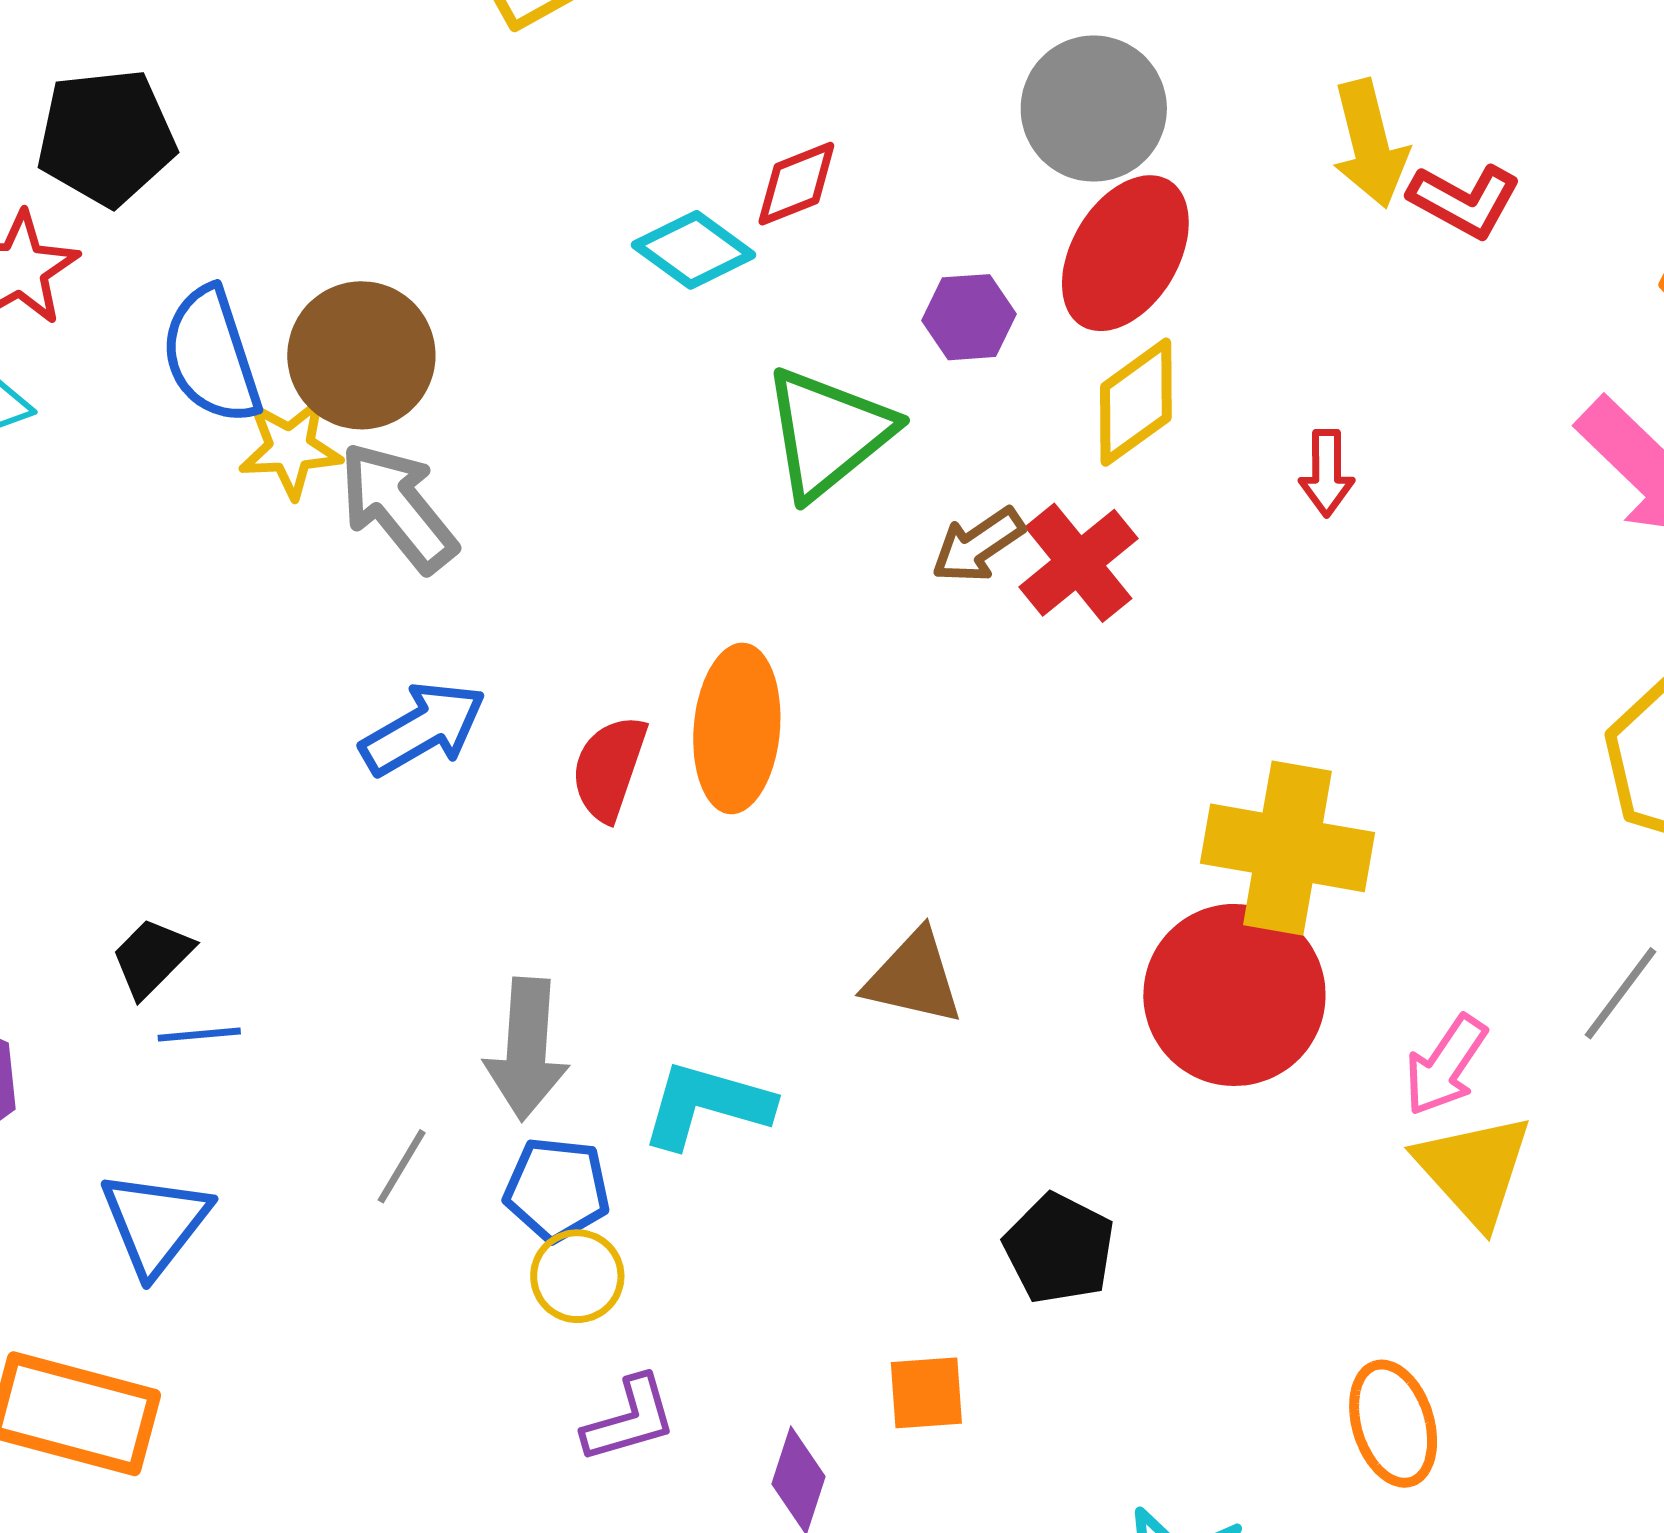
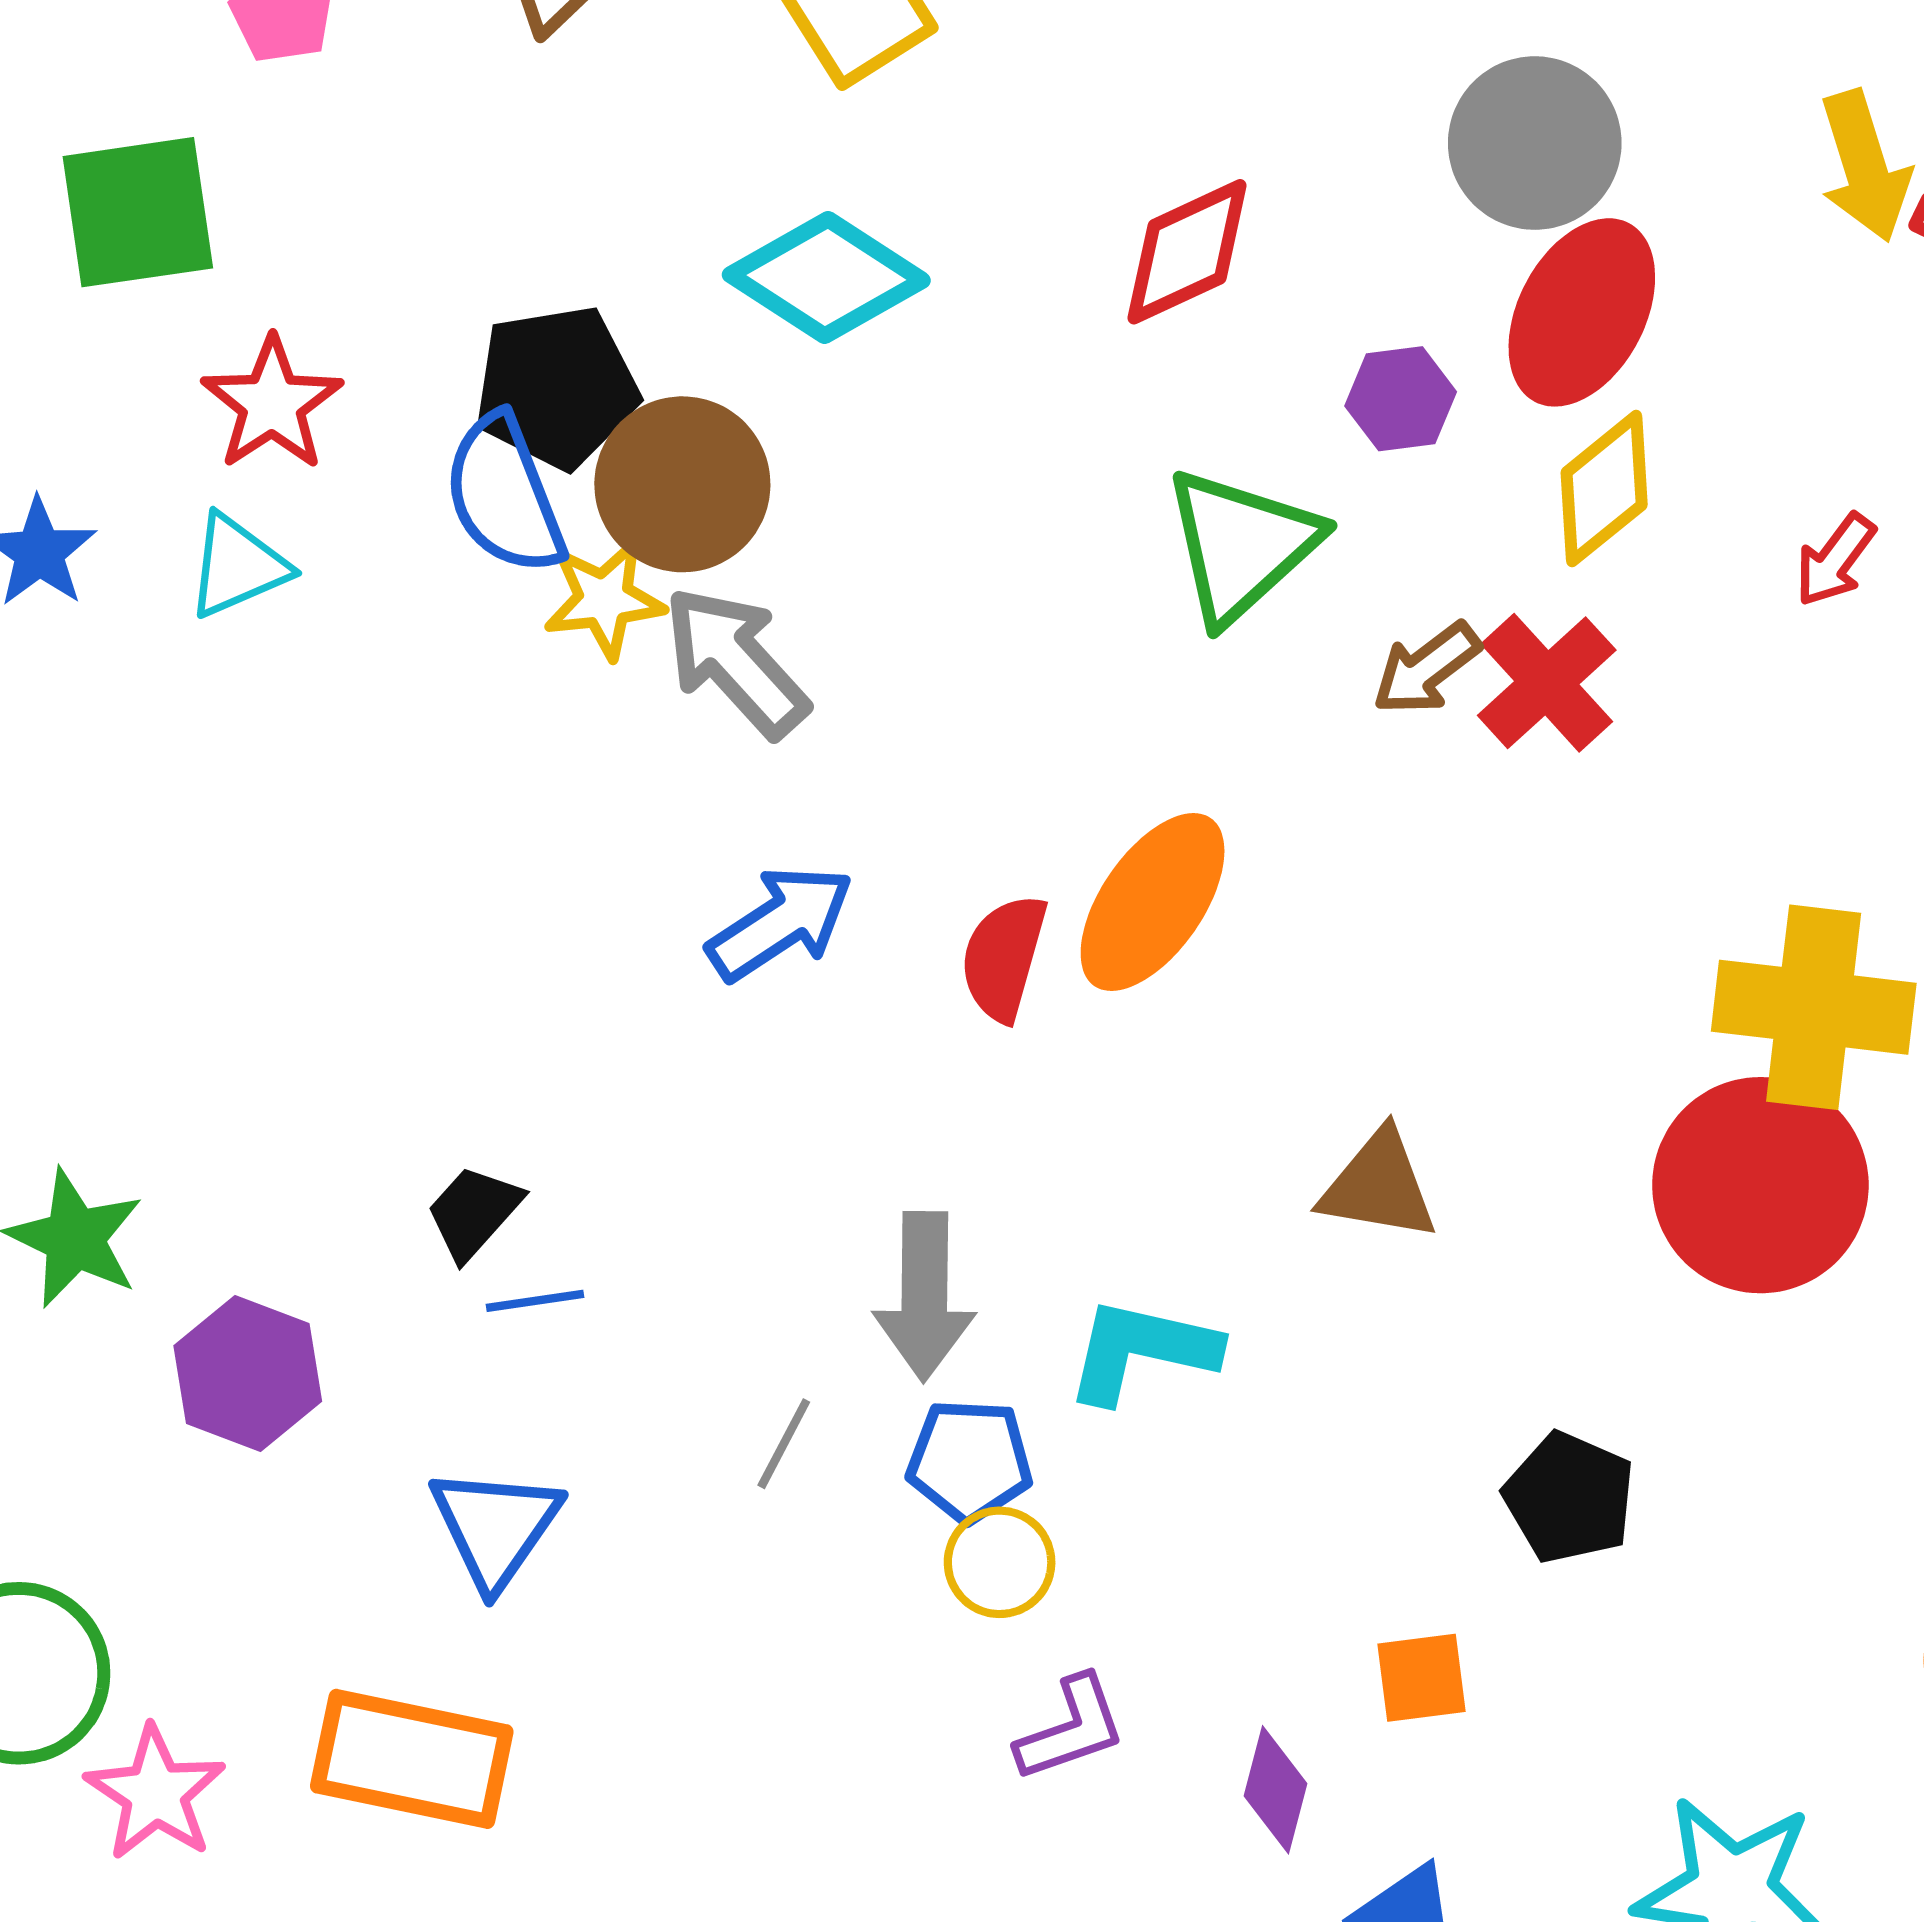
black pentagon: (106, 137) -> (556, 387), moved
red diamond: (796, 184) -> (1187, 252), size x1.4
cyan diamond: (694, 250) -> (826, 278), moved, size x1.4
red arrow: (1327, 473) -> (1835, 560), turned 40
orange ellipse: (737, 728) -> (1153, 902), turned 33

